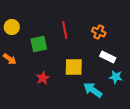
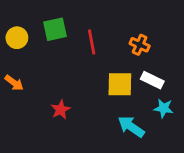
green square: (39, 44) -> (55, 29), moved
yellow square: (74, 67) -> (120, 84), moved

